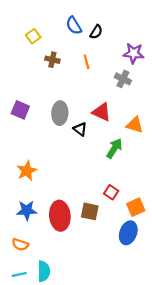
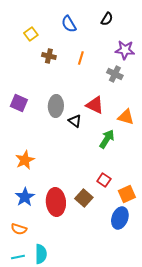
black semicircle: (96, 32) -> (107, 19), moved
orange line: (87, 62) -> (81, 58), turned 32
blue star: (27, 210) -> (25, 197), turned -30
brown square: (90, 211) -> (84, 198), turned 30

